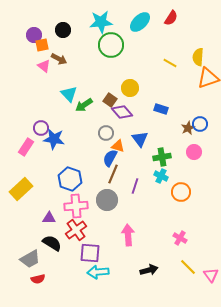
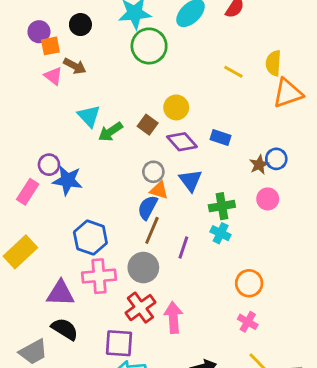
purple diamond: (122, 112) -> (182, 142), moved
gray circle: (106, 133) -> (153, 172), moved
orange circle: (181, 192) -> (249, 283), moved
purple triangle: (49, 218) -> (60, 293), size x1.5
red cross: (76, 230) -> (140, 308), moved

